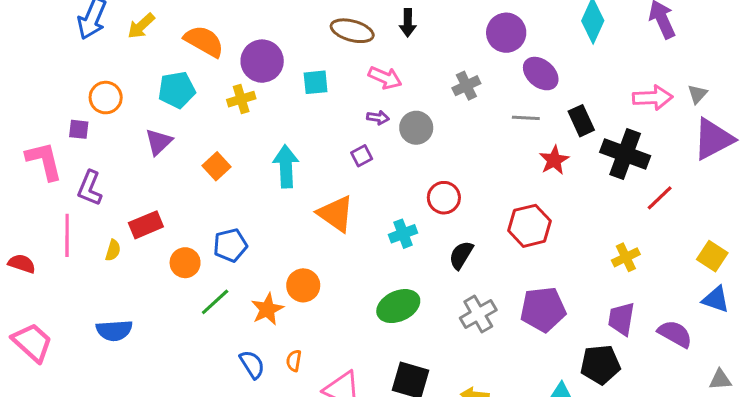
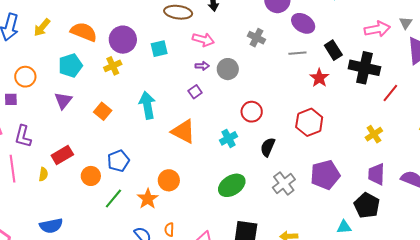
gray cross: (466, 86) -> (256, 38), turned -30
black pentagon: (600, 365) -> (367, 205), turned -30

